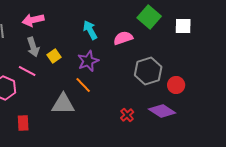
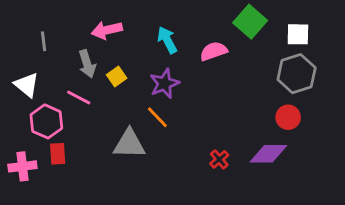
pink arrow: (33, 20) -> (107, 30), moved
gray hexagon: (148, 71) -> (297, 74), moved
purple diamond: (162, 111) -> (268, 154), turned -32
red rectangle: (23, 123) -> (58, 154), moved

